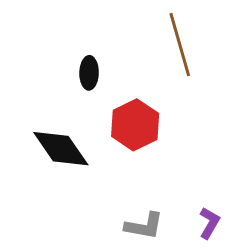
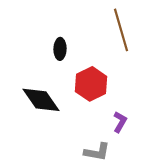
purple L-shape: (209, 223) -> (120, 122), moved

